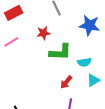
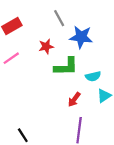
blue star: (89, 25) -> (81, 37), moved

